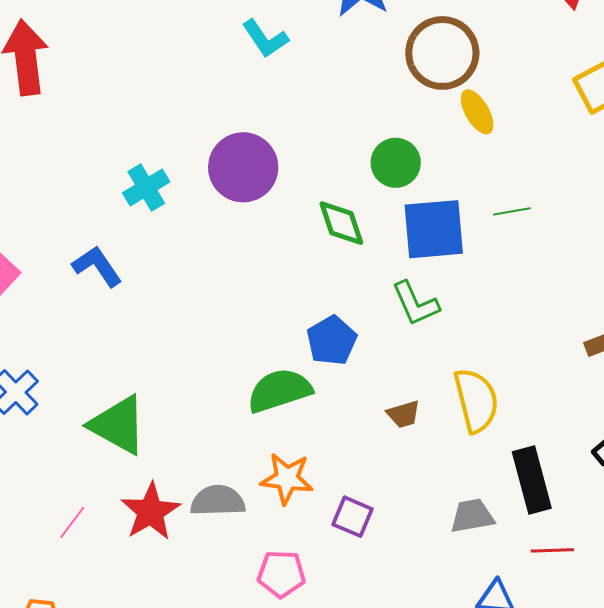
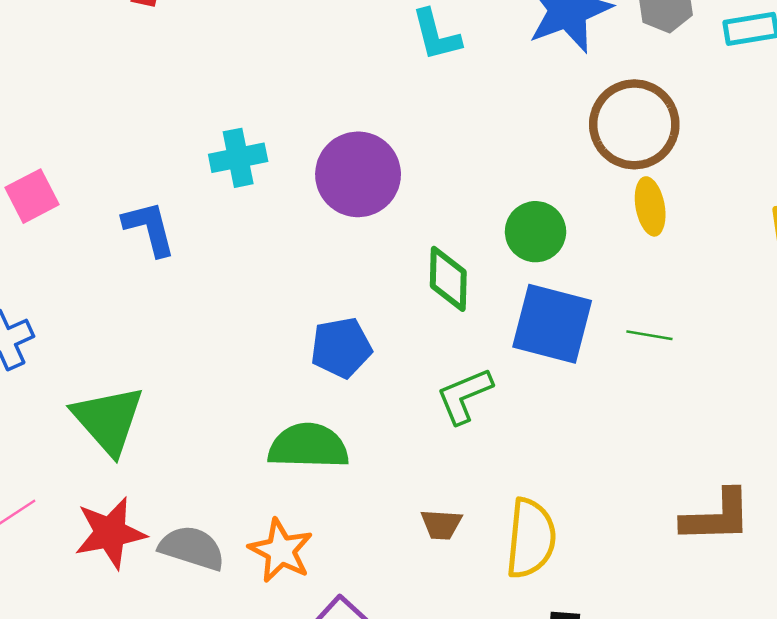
green L-shape: (415, 303) -> (464, 396), moved, turned 72
blue pentagon: (332, 341) -> (341, 348), moved

